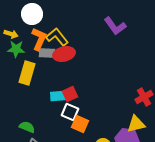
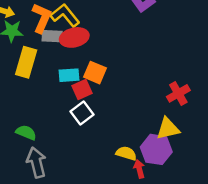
cyan rectangle: (58, 96) -> (69, 75), moved
white square: (70, 112) -> (82, 113), turned 30
orange square: (80, 124) -> (95, 73), moved

